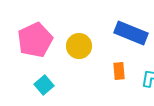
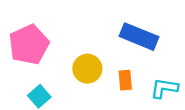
yellow circle: (79, 46) -> (87, 69), moved

